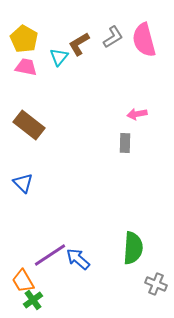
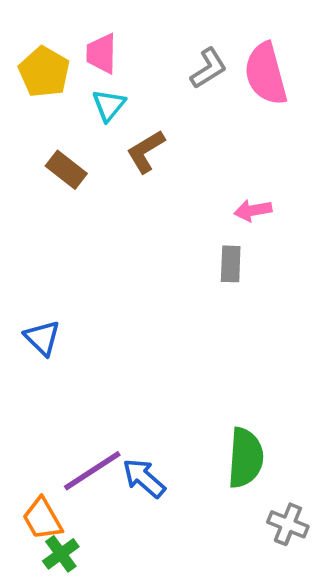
brown L-shape: (79, 44) -> (146, 151), moved
pink trapezoid: (26, 67) -> (101, 53), moved, turned -100
brown rectangle: (29, 125) -> (66, 170), moved, size x0.7

